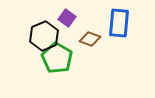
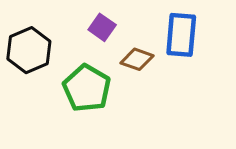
black hexagon: (44, 36) -> (29, 50), moved

